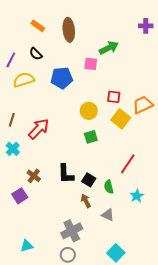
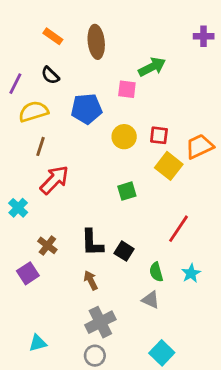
yellow circle: (89, 111) -> (124, 137), moved
brown line: (12, 120) -> (40, 146), moved
green semicircle: (109, 187) -> (156, 272), moved
brown arrow: (86, 201) -> (91, 280), moved

